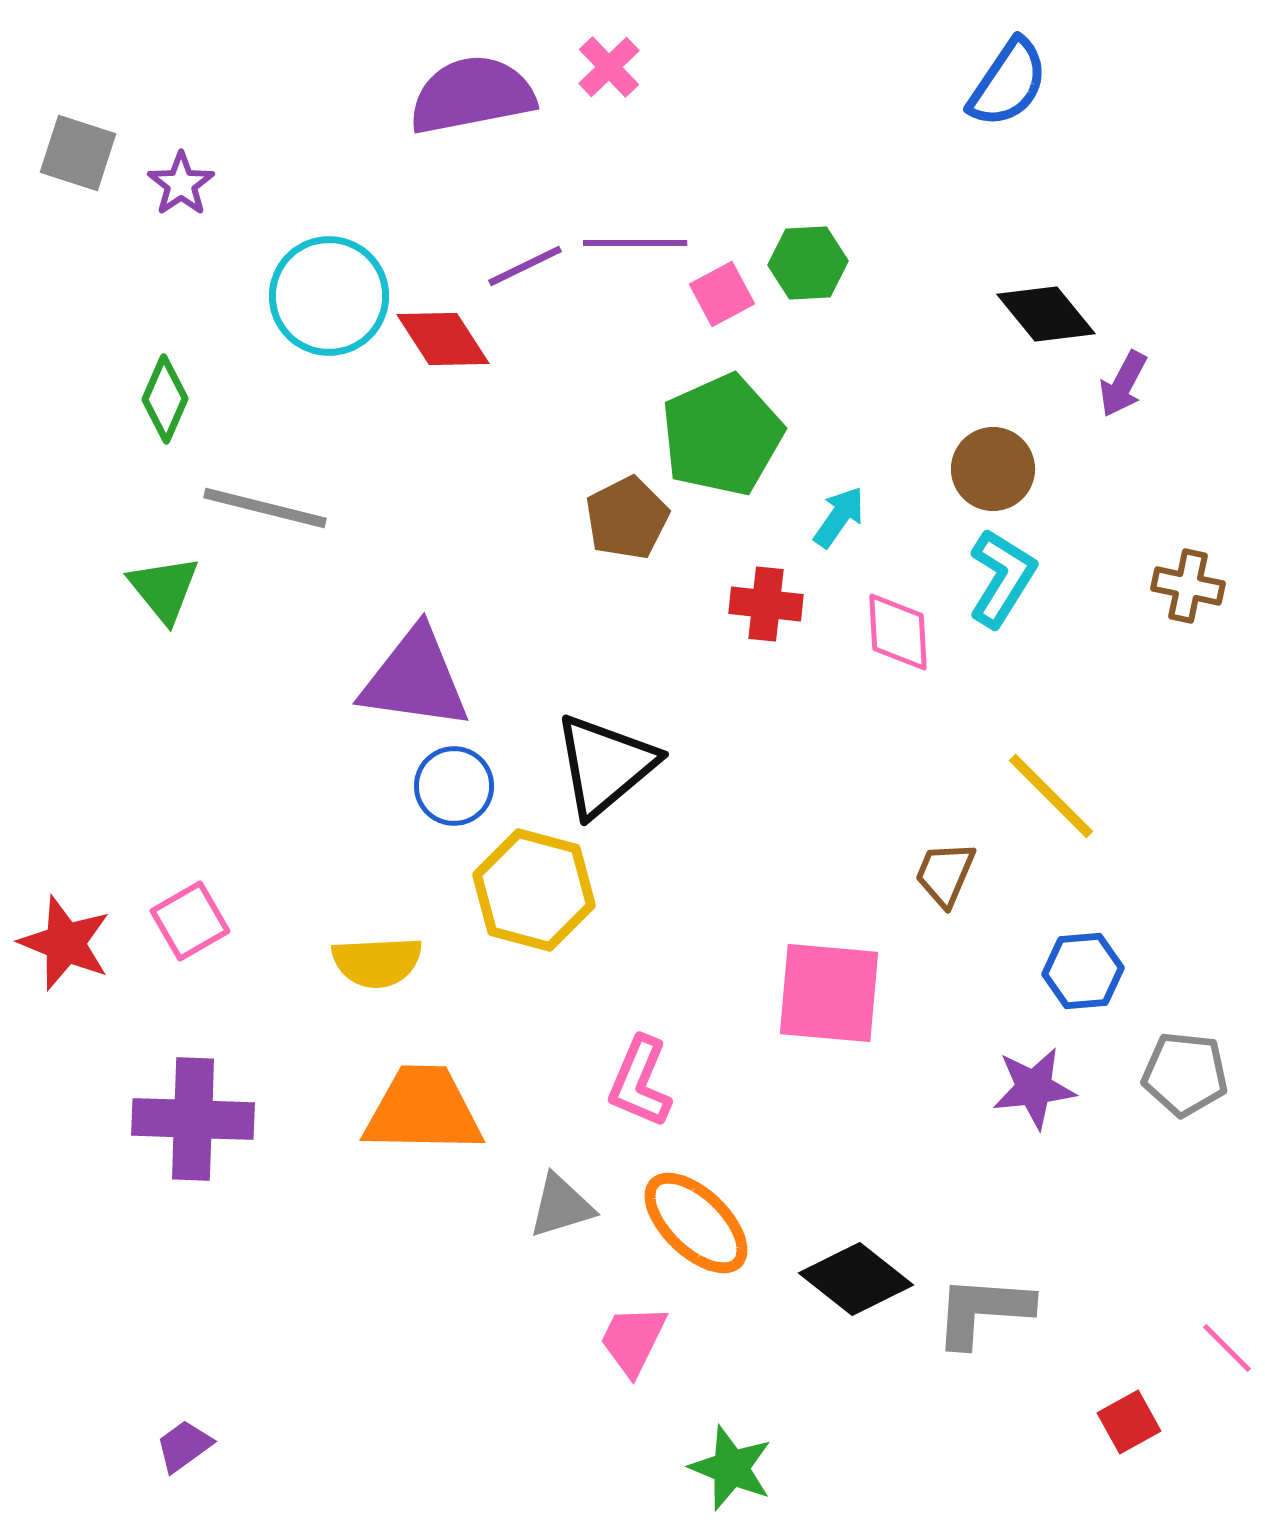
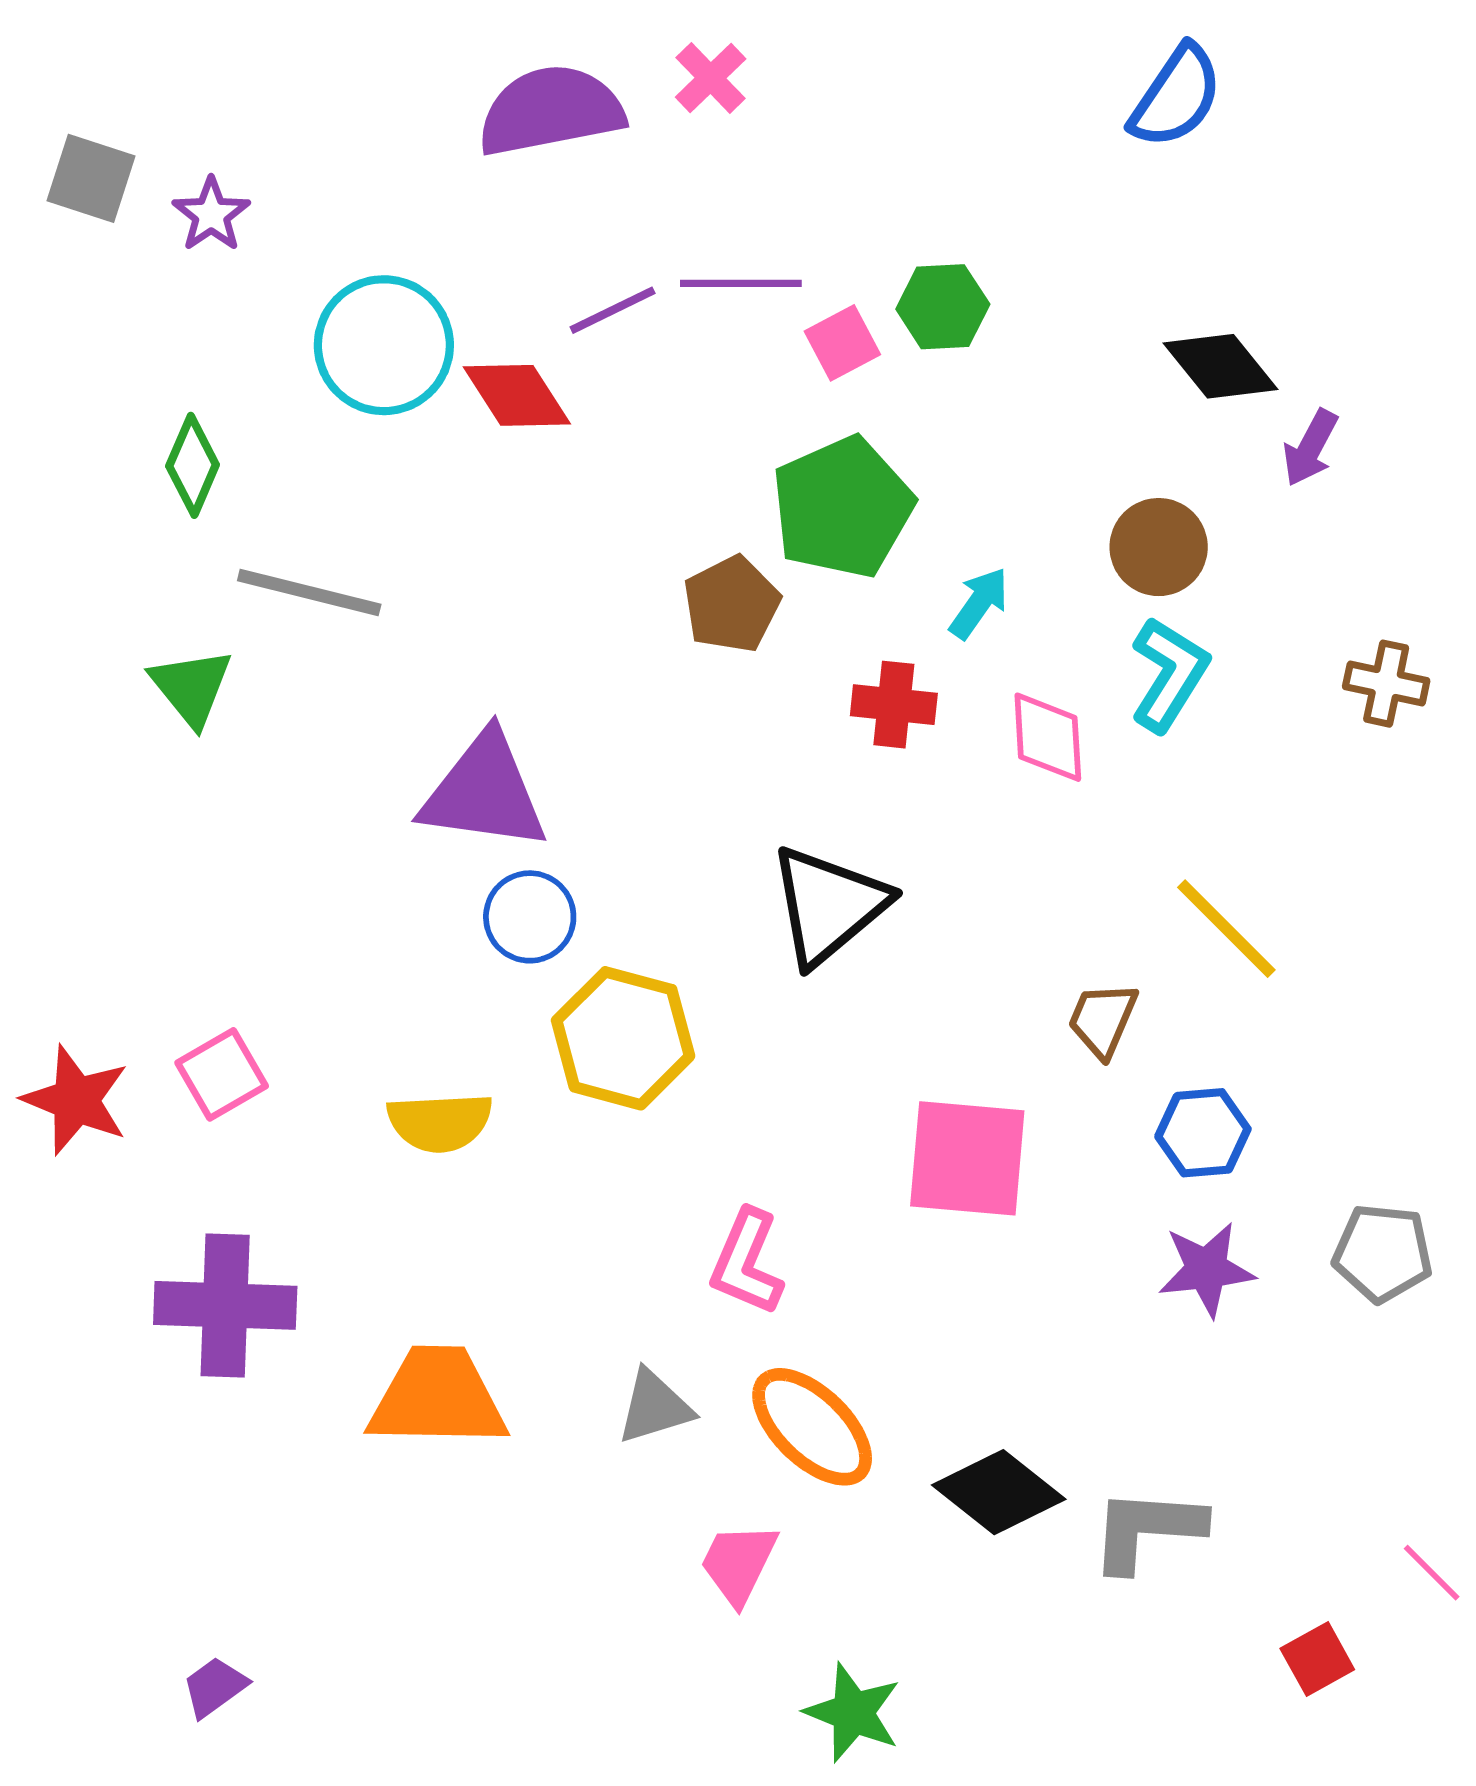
black triangle: (605, 765) -> (828, 905), moved
blue hexagon: (1083, 971) -> (1203, 1133), moved
orange trapezoid: (423, 1110) -> (438, 1398), moved

